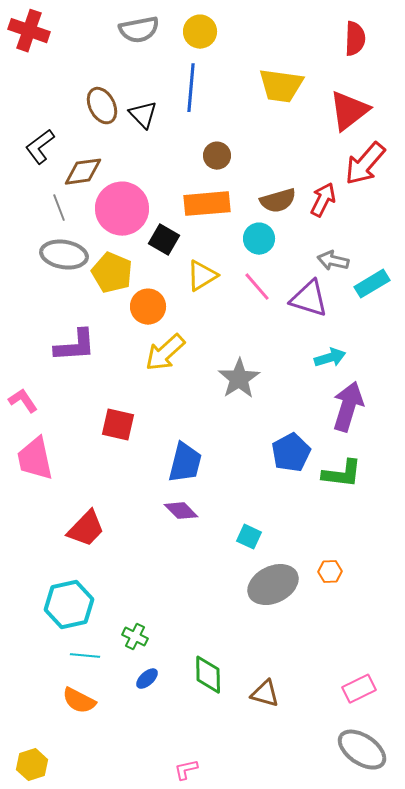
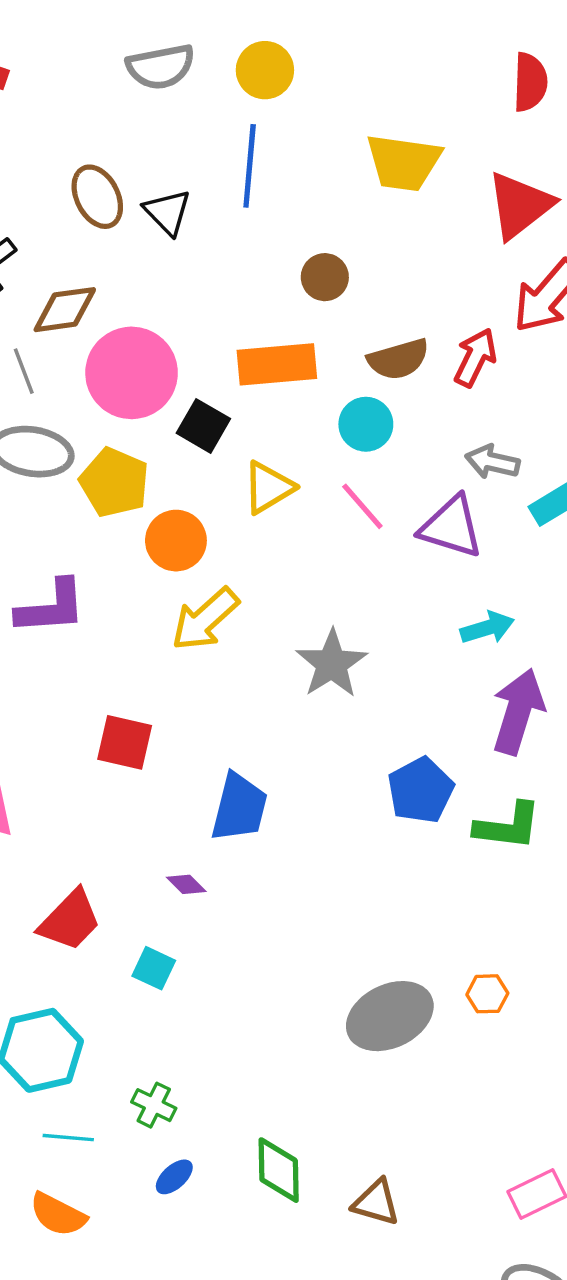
brown circle: (217, 156) -> (325, 277), moved
purple diamond: (181, 511) -> (186, 884), moved, size x0.7
cyan square: (249, 537) -> (154, 968), moved

